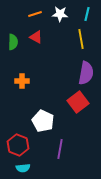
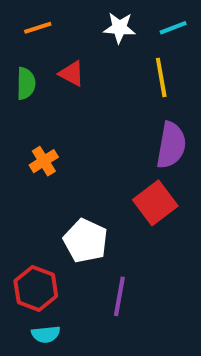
orange line: (35, 14) -> (38, 28), moved
cyan line: (87, 14) -> (173, 28), turned 56
orange cross: (22, 81) -> (44, 161), turned -32

